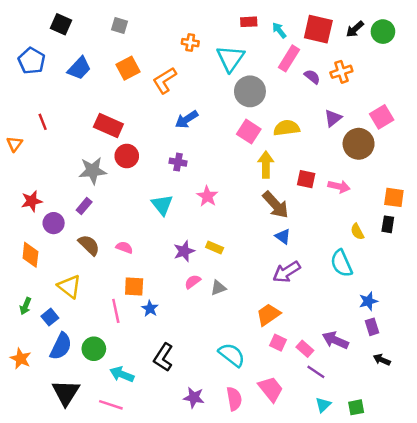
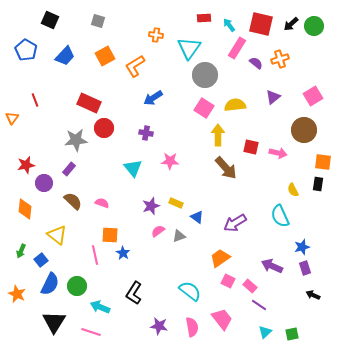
brown circle: (359, 144) -> (304, 130), moved
pink star: (207, 196) -> (170, 161), turned -30
blue triangle: (283, 237) -> (197, 217), moved
purple arrow: (335, 340) -> (272, 266), moved

